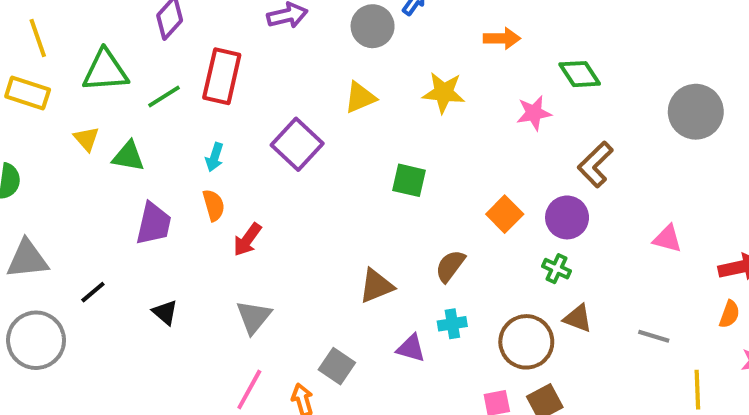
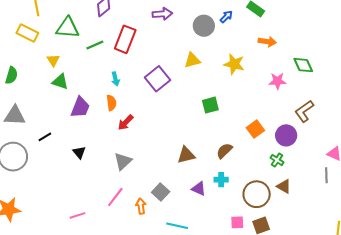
green triangle: (128, 156) -> (60, 82), moved
cyan arrow: (214, 157) -> (115, 79), turned -40
green square: (409, 180) -> (210, 105), turned -36
gray line: (654, 336) -> (326, 175), moved, turned 63

